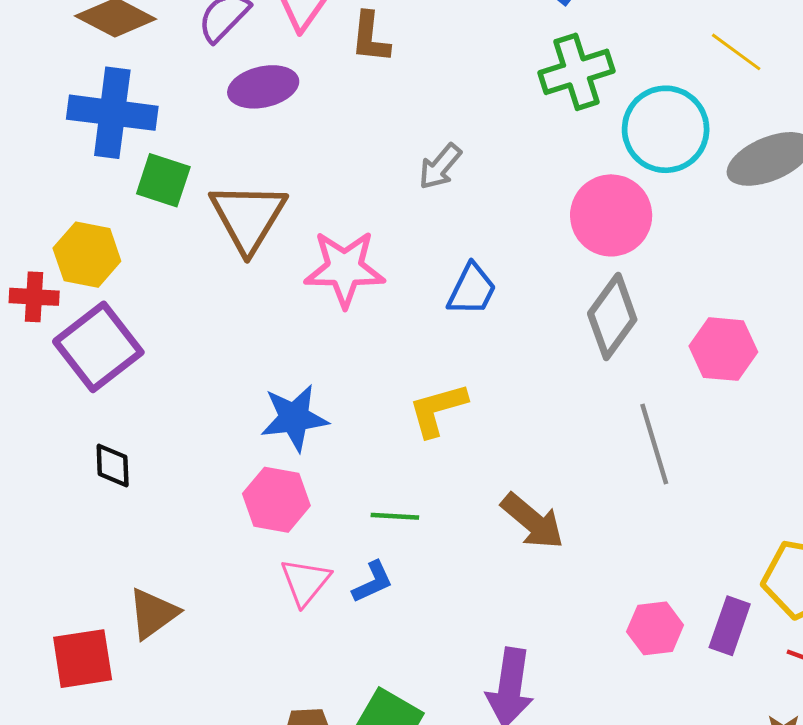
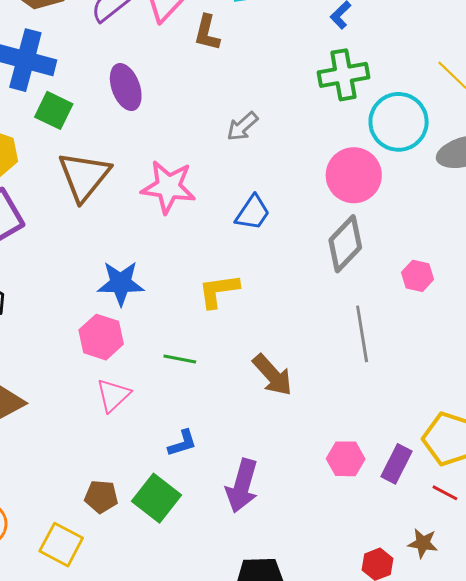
purple ellipse: (263, 87) -> (126, 87), moved, turned 75
brown triangle: (248, 217) -> (84, 176), moved
pink hexagon: (723, 349) -> (418, 276), size x0.7
blue L-shape: (373, 582) -> (182, 443), moved

